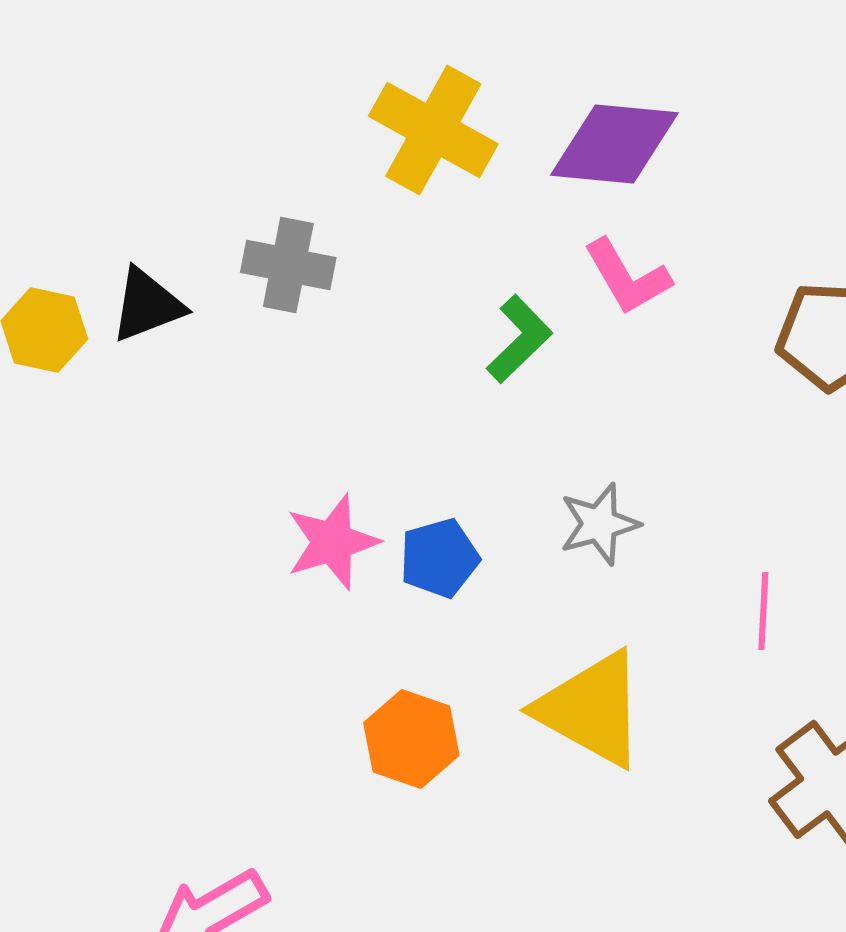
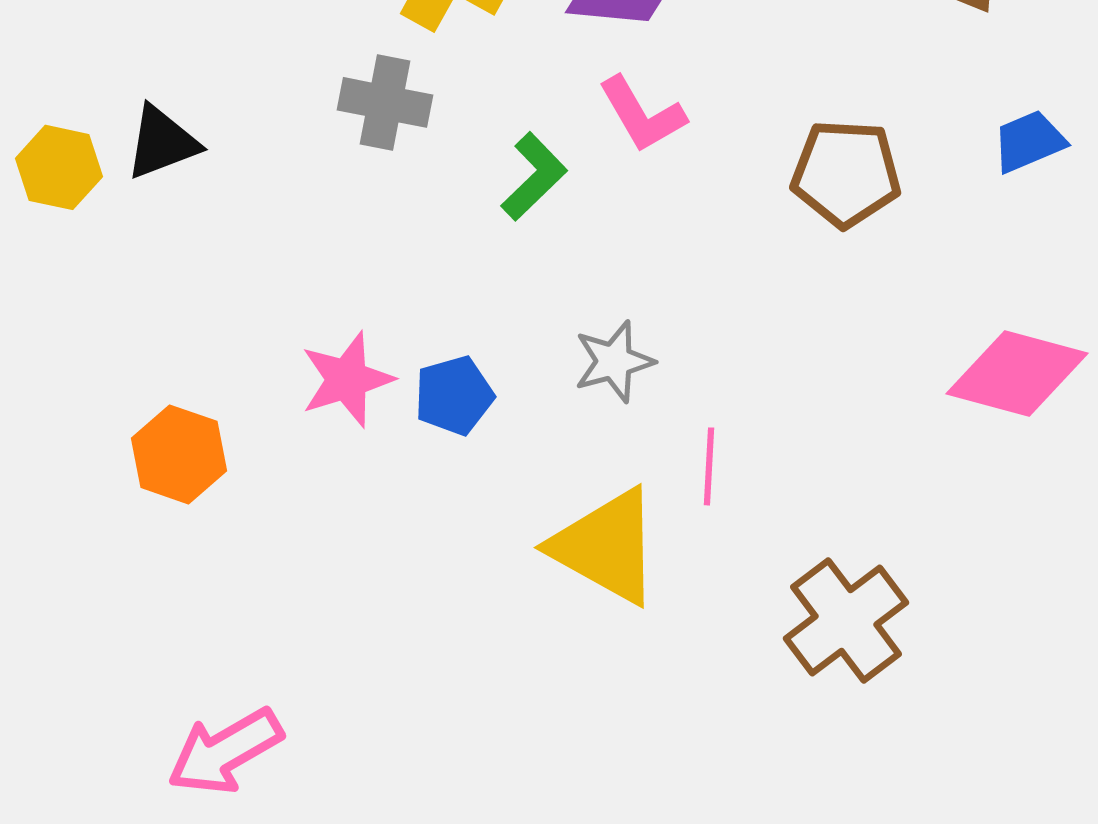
gray cross: (288, 265) -> (385, 102), moved
pink line: (763, 611) -> (709, 466), moved
orange hexagon: (411, 739) -> (179, 454), moved

